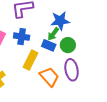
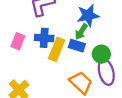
green circle: (68, 45) -> (101, 54), moved
yellow rectangle: (30, 60) -> (57, 49), moved

